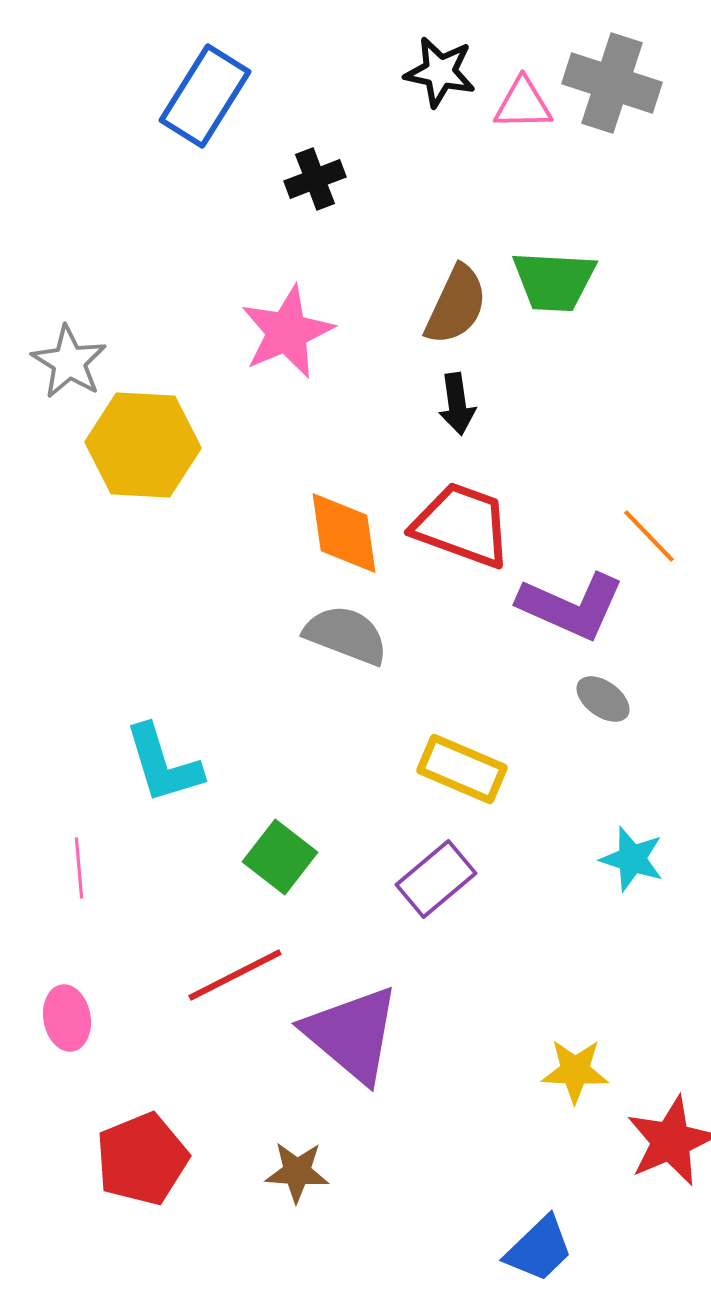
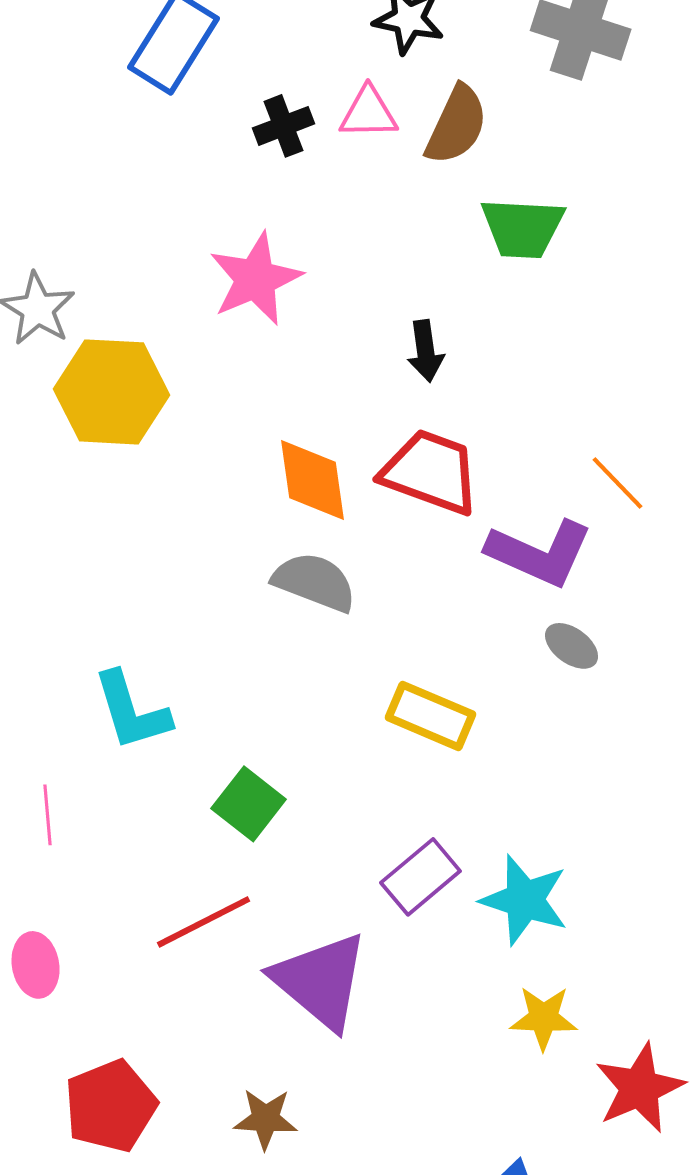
pink triangle: (523, 104) -> (369, 113), moved
brown semicircle: (456, 305) -> (457, 125), moved
cyan star: (632, 859) -> (525, 900), moved, size x1.4
purple rectangle: (436, 879) -> (421, 877), moved

